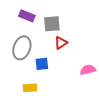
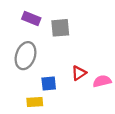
red triangle: (61, 43) -> (79, 73), moved
blue square: (42, 64) -> (49, 83), moved

